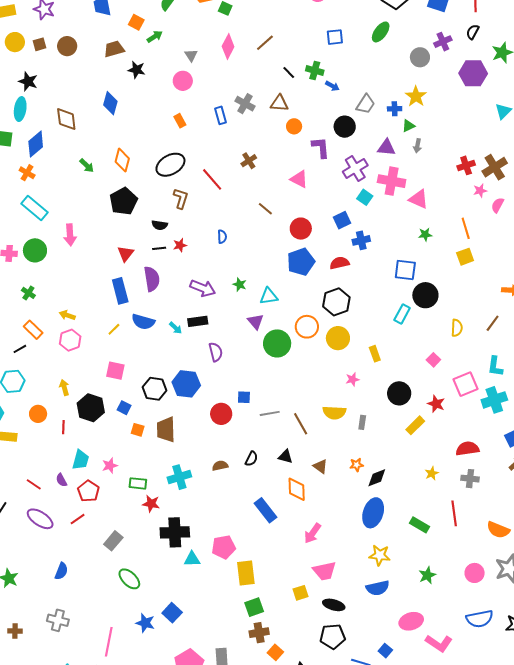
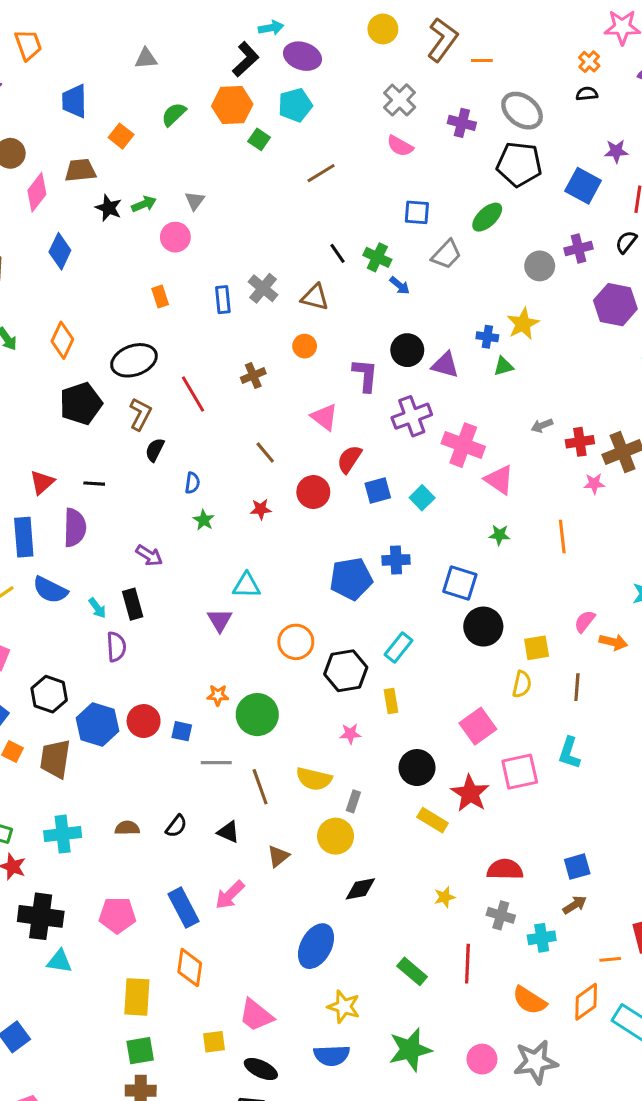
green arrow: (155, 37) -> (144, 204), moved
brown line: (265, 43) -> (321, 173), moved
pink diamond: (228, 46) -> (37, 192), moved
gray trapezoid: (366, 104) -> (446, 254), moved
orange circle: (294, 126) -> (305, 346), moved
gray arrow: (417, 146) -> (542, 426), moved, turned 48
purple triangle: (386, 147) -> (445, 365), moved
cyan square: (365, 197) -> (422, 498), moved
black pentagon: (124, 201) -> (81, 403), moved
pink semicircle: (498, 205) -> (585, 621), moved
black semicircle: (160, 225) -> (155, 450), moved, turned 98
blue cross: (361, 240) -> (396, 560), moved
red star: (180, 245) -> (261, 509), moved
yellow square: (465, 257) -> (537, 648), moved
blue pentagon: (301, 262) -> (351, 579), moved
red semicircle: (339, 263) -> (349, 459), moved, turned -54
green star: (240, 285) -> (204, 520), moved
purple arrow: (203, 288) -> (149, 555), size x0.7
black hexagon: (336, 302) -> (346, 671), moved
cyan rectangle: (402, 314) -> (398, 647), moved
black rectangle: (198, 321) -> (133, 604), turned 72
brown line: (493, 323) -> (577, 687), turned -42
yellow circle: (338, 338) -> (336, 836), moved
green circle: (277, 343) -> (257, 715), moved
purple semicircle: (216, 352) -> (116, 647), moved
pink square: (433, 360) -> (478, 726), size x1.6
blue hexagon: (186, 384) -> (97, 724), moved
cyan cross: (494, 400) -> (542, 938), moved, size x0.7
red star: (436, 404) -> (470, 793), size x1.4
red circle: (221, 414) -> (144, 721), moved
yellow rectangle: (415, 425) -> (433, 820), turned 66
orange star: (357, 465) -> (218, 695), moved
brown triangle: (320, 466) -> (278, 856), turned 35
orange diamond: (297, 489) -> (190, 968), moved
blue ellipse: (373, 513) -> (316, 946), moved
pink arrow: (313, 533) -> (230, 895), moved
pink pentagon: (224, 547) -> (117, 915), moved
pink trapezoid: (324, 571) -> (256, 1015), turned 40
green star: (427, 575) -> (410, 1050), size x1.6

